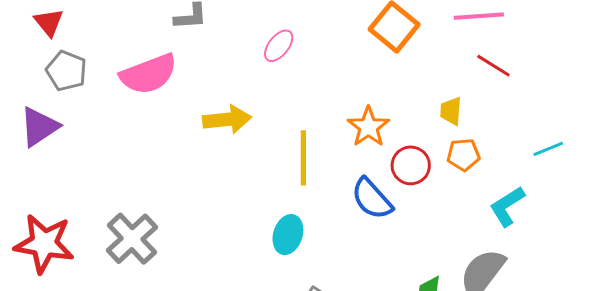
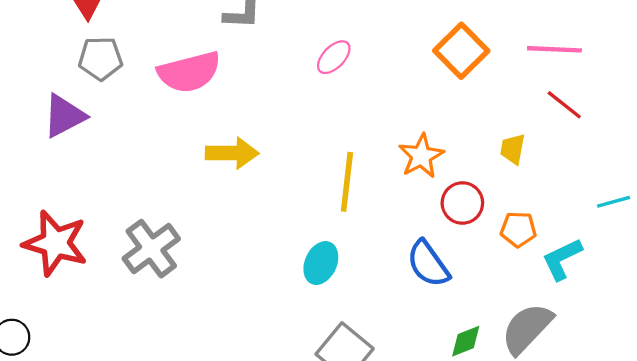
gray pentagon: (66, 71) -> (100, 58), turned -30
yellow arrow: (227, 119) -> (232, 153), moved
orange pentagon: (463, 155) -> (518, 229), moved
blue semicircle: (372, 199) -> (428, 264), moved

